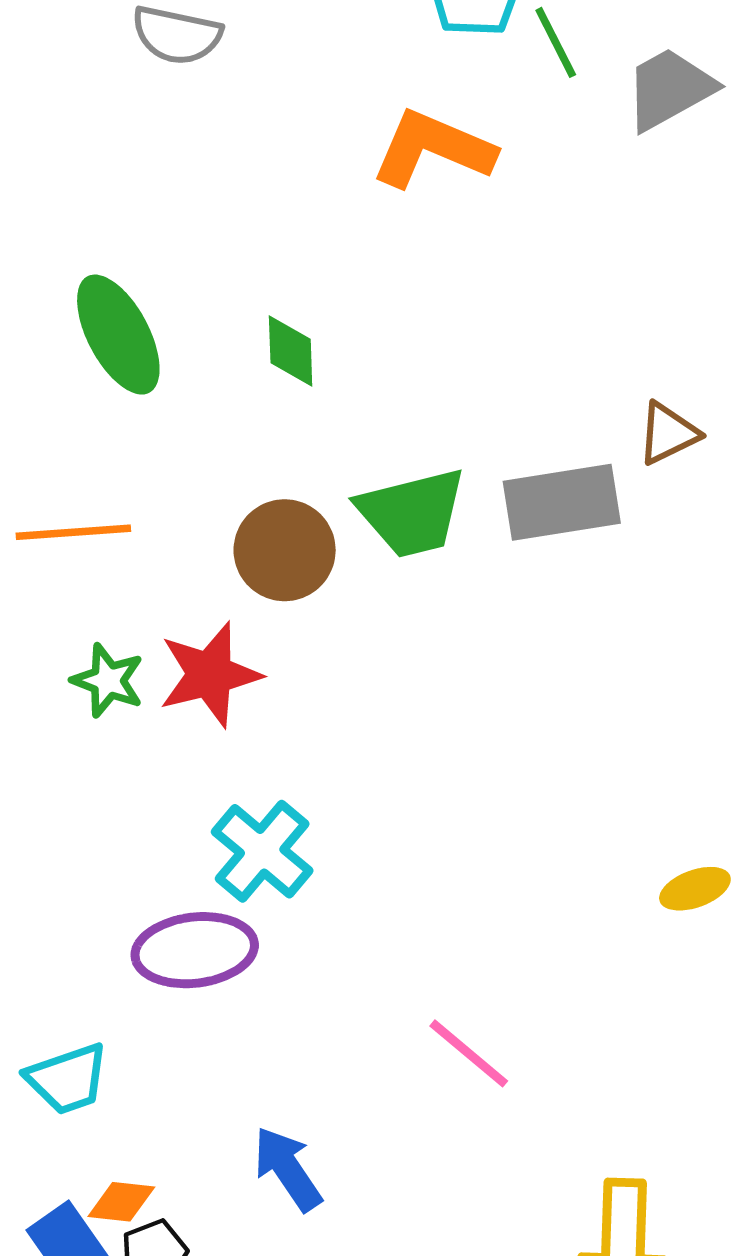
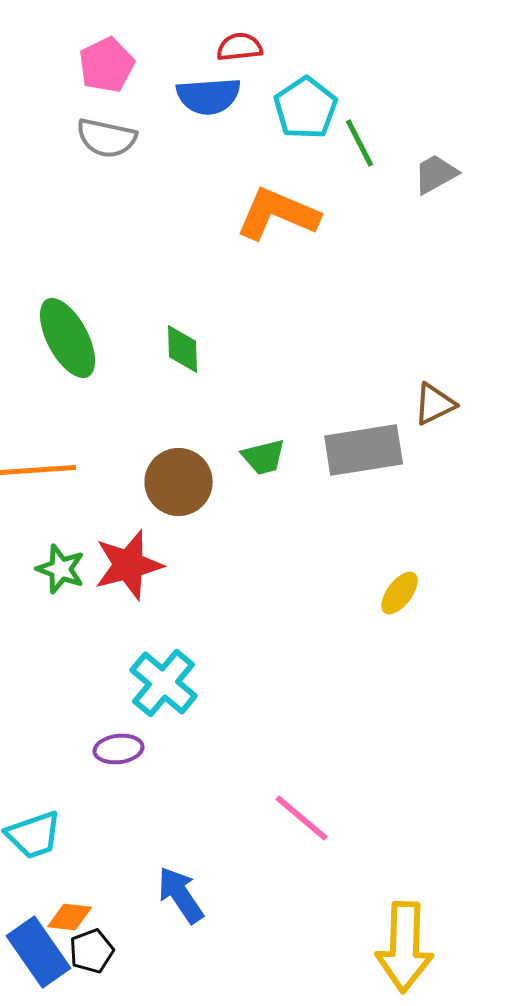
gray trapezoid: (670, 89) -> (436, 174), size x0.7
green trapezoid: (412, 513) -> (264, 457), size x0.6
yellow ellipse: (695, 889) -> (400, 593), moved, turned -33
purple ellipse: (195, 950) -> (119, 749), size x0.6

